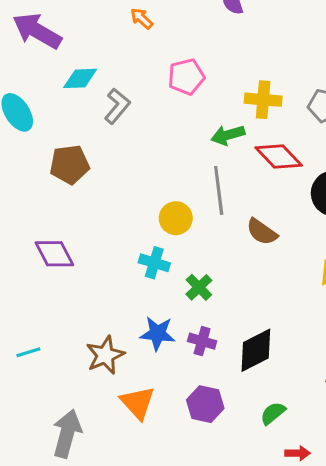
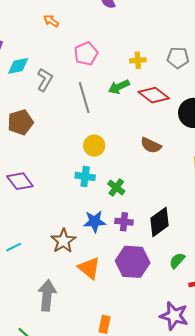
yellow cross: (263, 100) -> (138, 60), size x0.7
gray line: (219, 190) -> (84, 98), moved
purple hexagon: (205, 404) -> (133, 262), size x1.4

